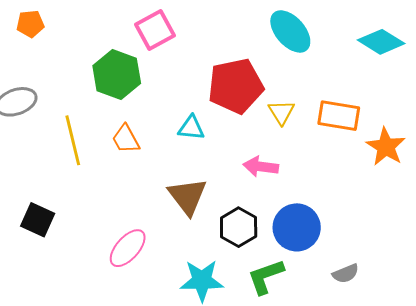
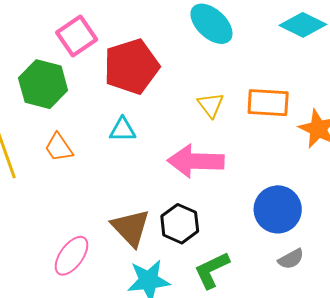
red pentagon: (236, 86) -> (131, 66), moved
pink arrow: (261, 167) -> (196, 161), size x1.6
brown triangle: (187, 196) -> (131, 228), moved
blue circle: (297, 227) -> (278, 209), moved

